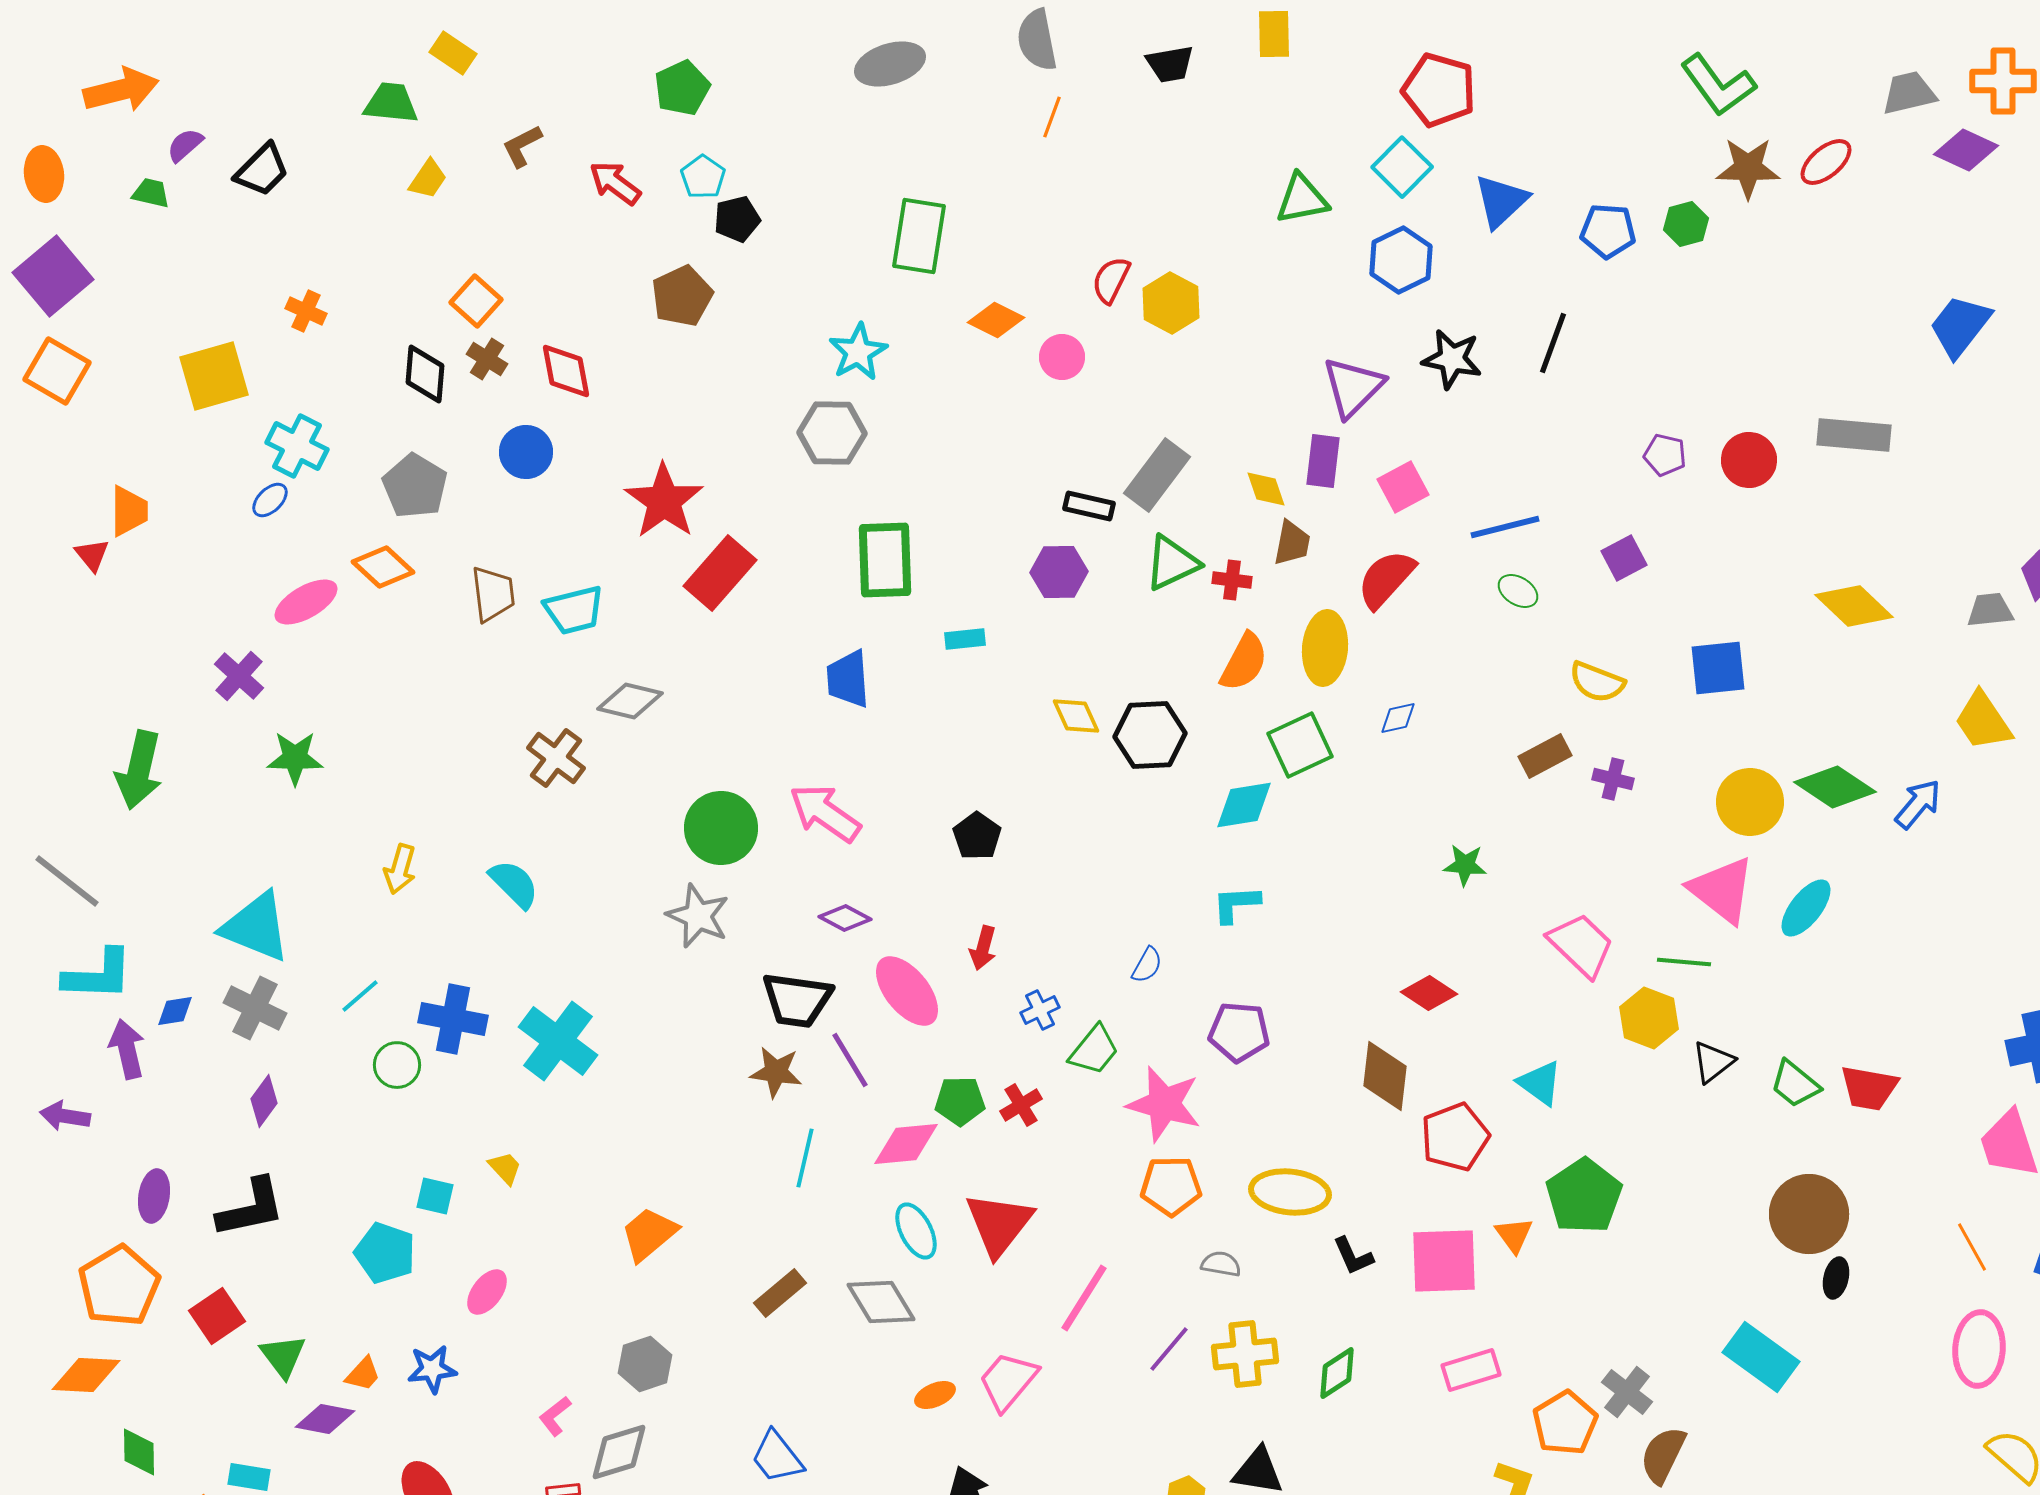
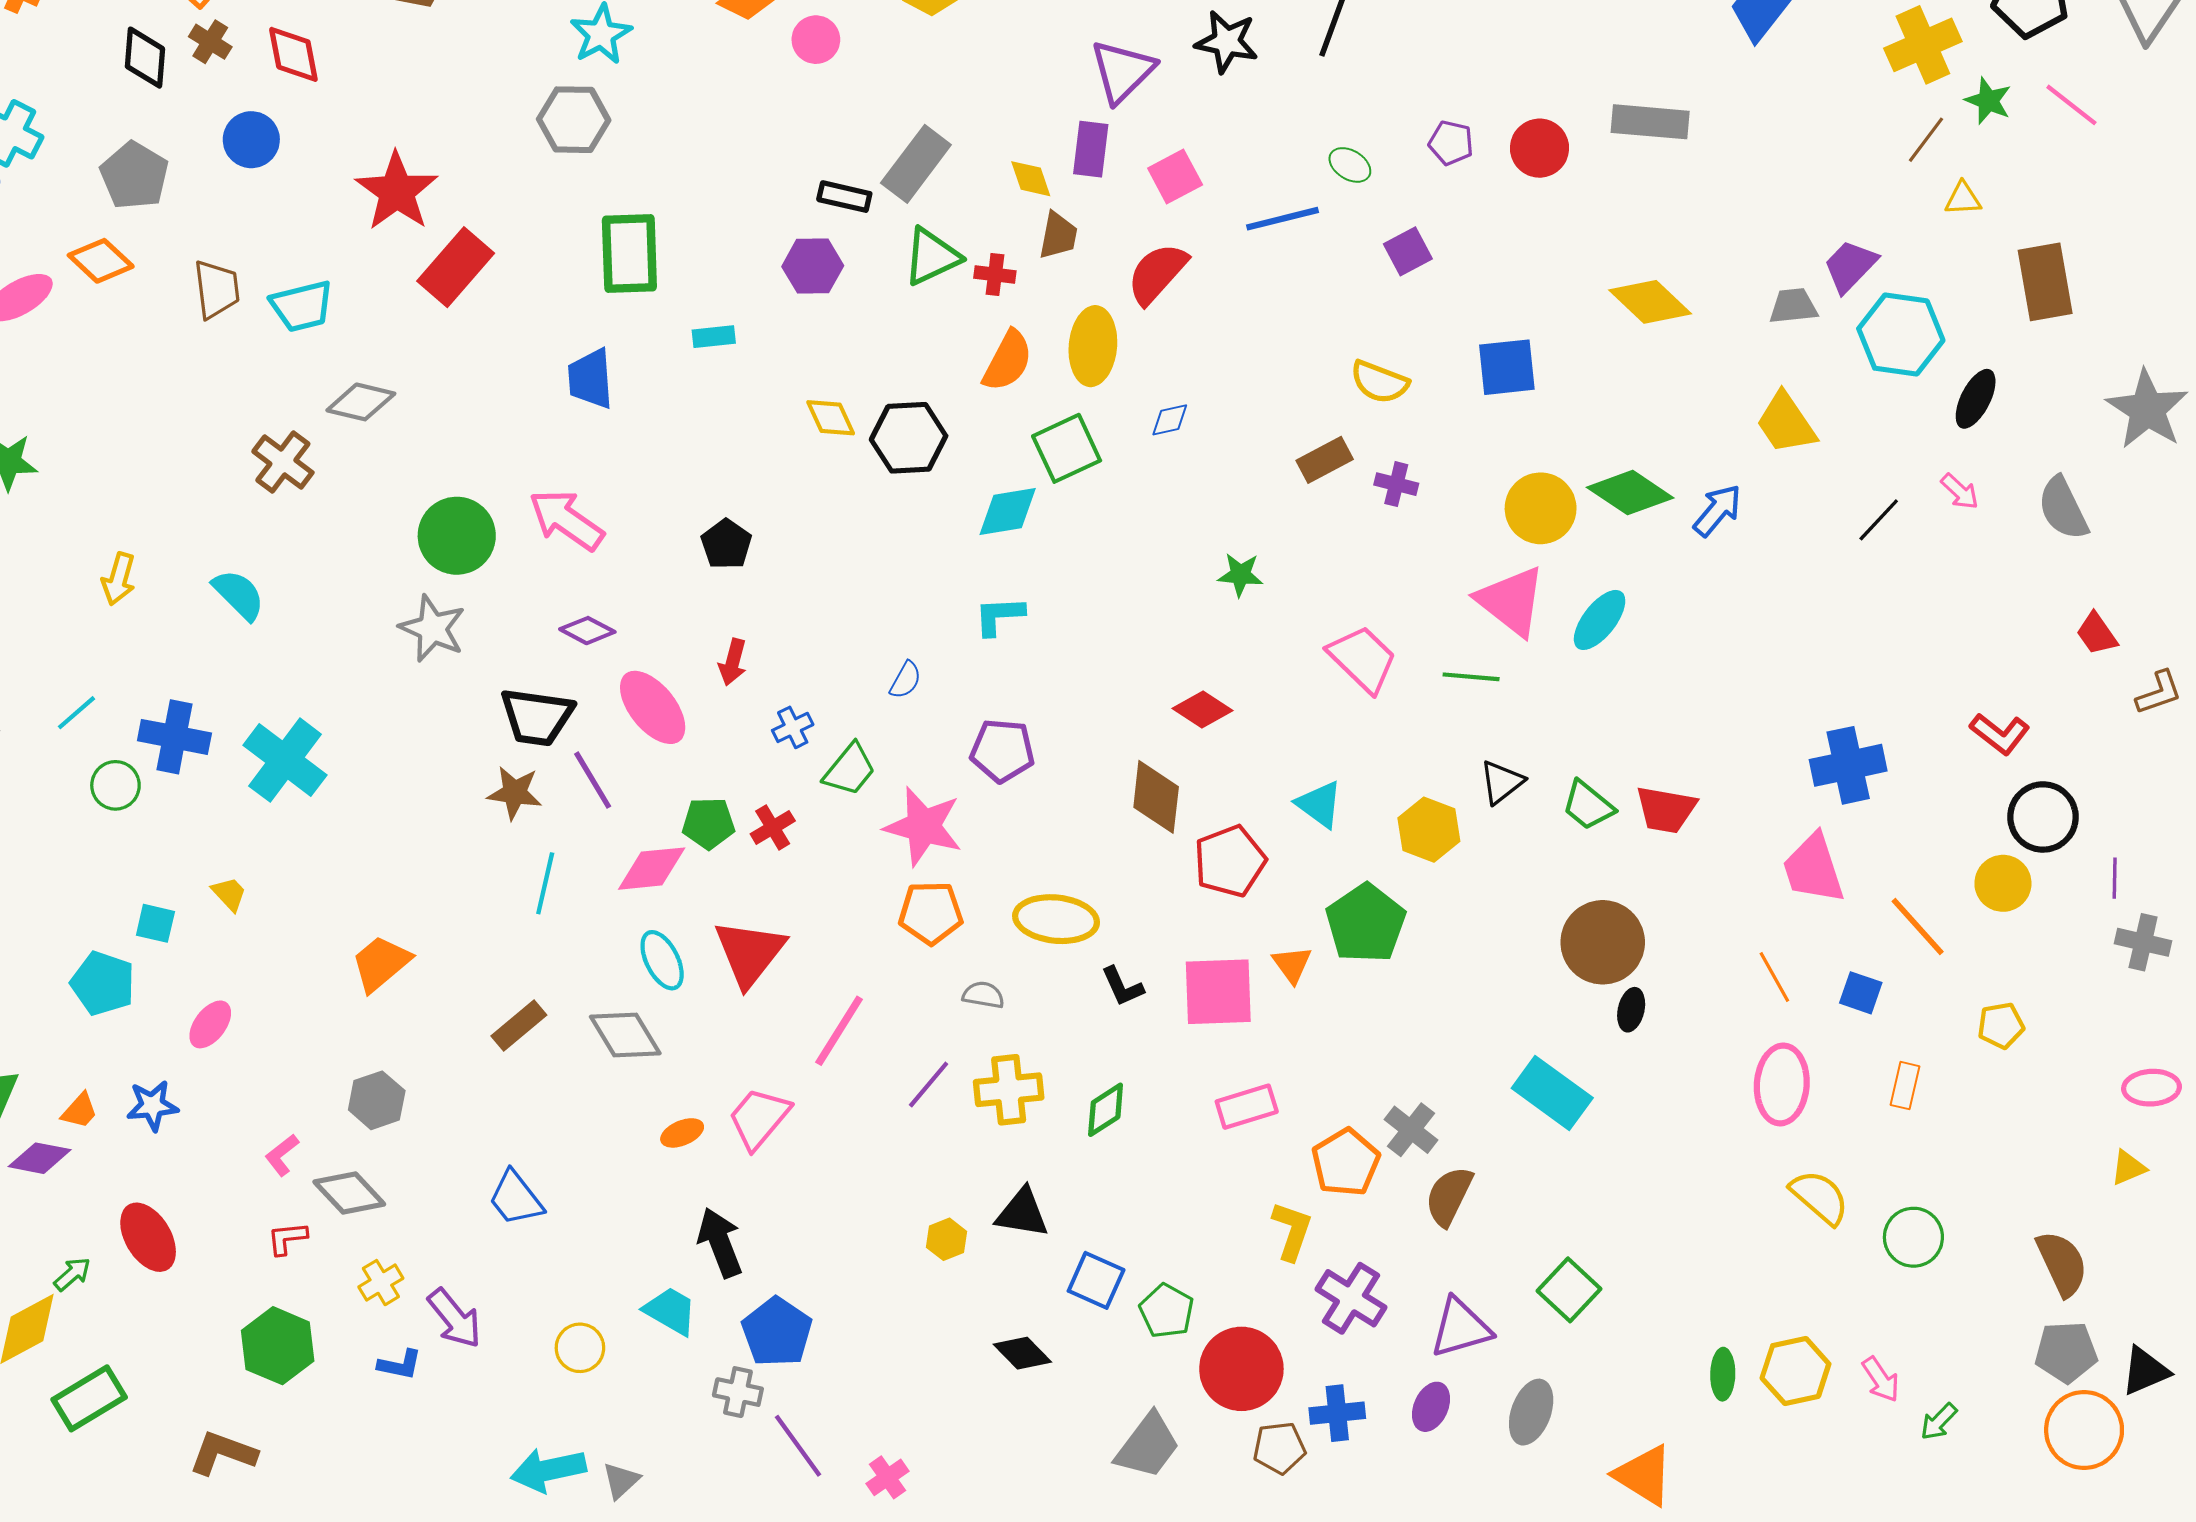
green ellipse: (1518, 591) -> (1350, 165), moved
yellow hexagon: (1649, 1018) -> (1429, 830), moved
gray diamond: (619, 1452) -> (349, 1193), turned 64

